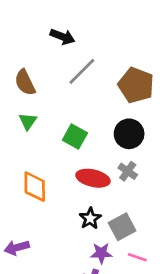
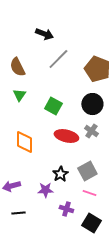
black star: (90, 218) -> (60, 174), moved
purple star: (101, 253) -> (45, 190), moved
pink line: (137, 257) -> (89, 193), moved

